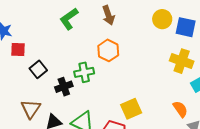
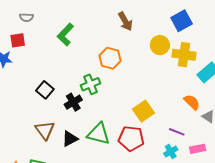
brown arrow: (108, 15) -> (125, 21), moved
yellow circle: (162, 19) -> (160, 45), moved
blue square: (186, 27) -> (182, 21), turned -30
red square: (18, 49) -> (18, 40), moved

